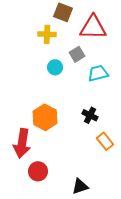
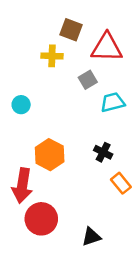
cyan circle: (55, 67) -> (21, 105), moved
red circle: (38, 171) -> (41, 219), size x1.4

